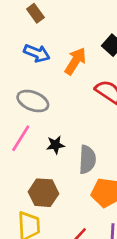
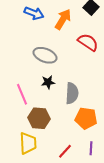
gray ellipse: (33, 101) -> (45, 55), moved
pink line: (21, 138) -> (22, 94), moved, turned -55

